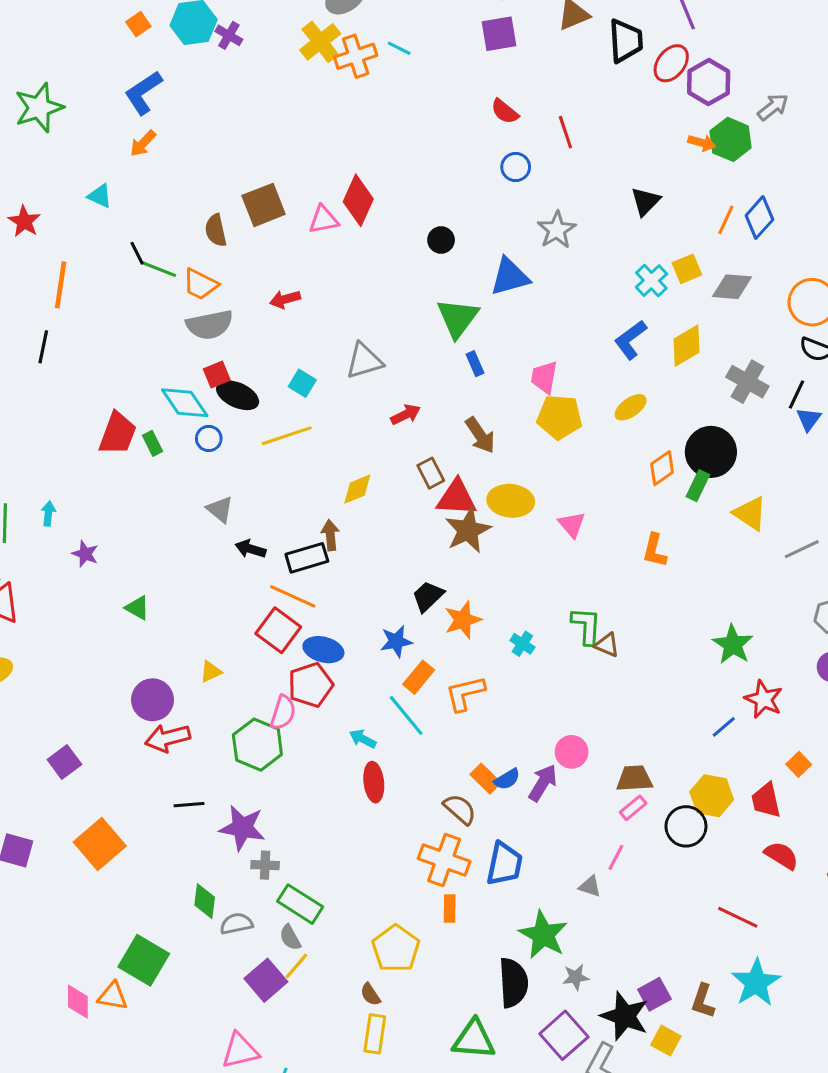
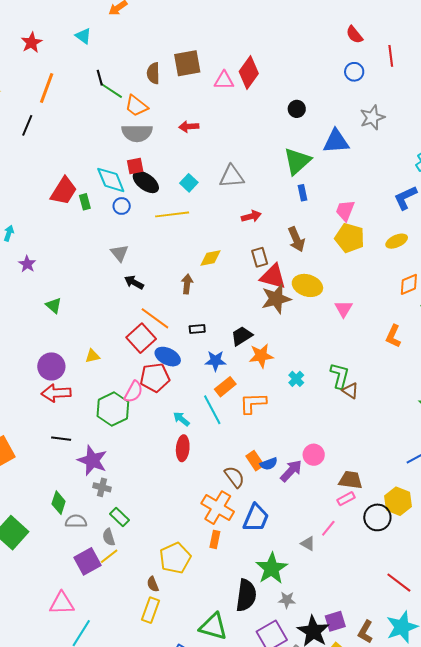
black rectangle: (307, 558) -> (197, 329), moved, size x0.6
green rectangle: (300, 904) -> (119, 517), size x0.7

